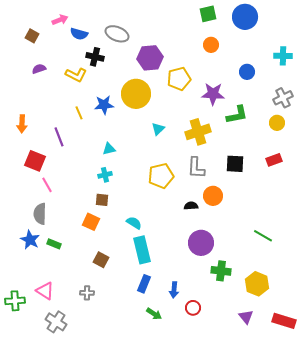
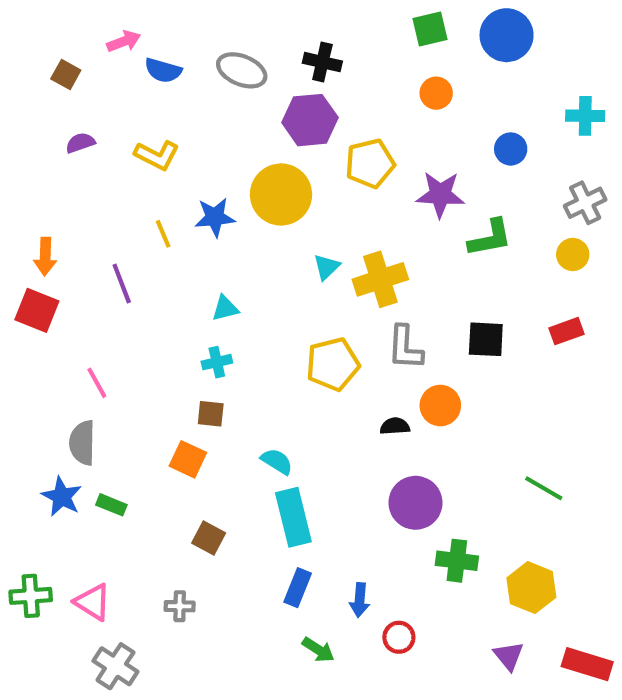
black cross: (95, 57) -> (322, 62), moved
yellow cross: (198, 132) -> (380, 279), moved
red square: (35, 161) -> (37, 310), moved
green cross: (15, 301) -> (31, 596), moved

